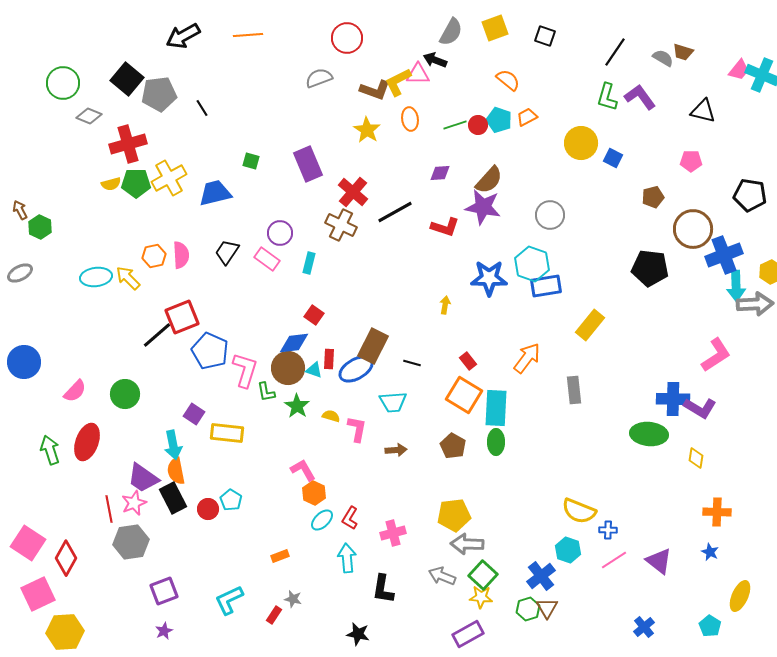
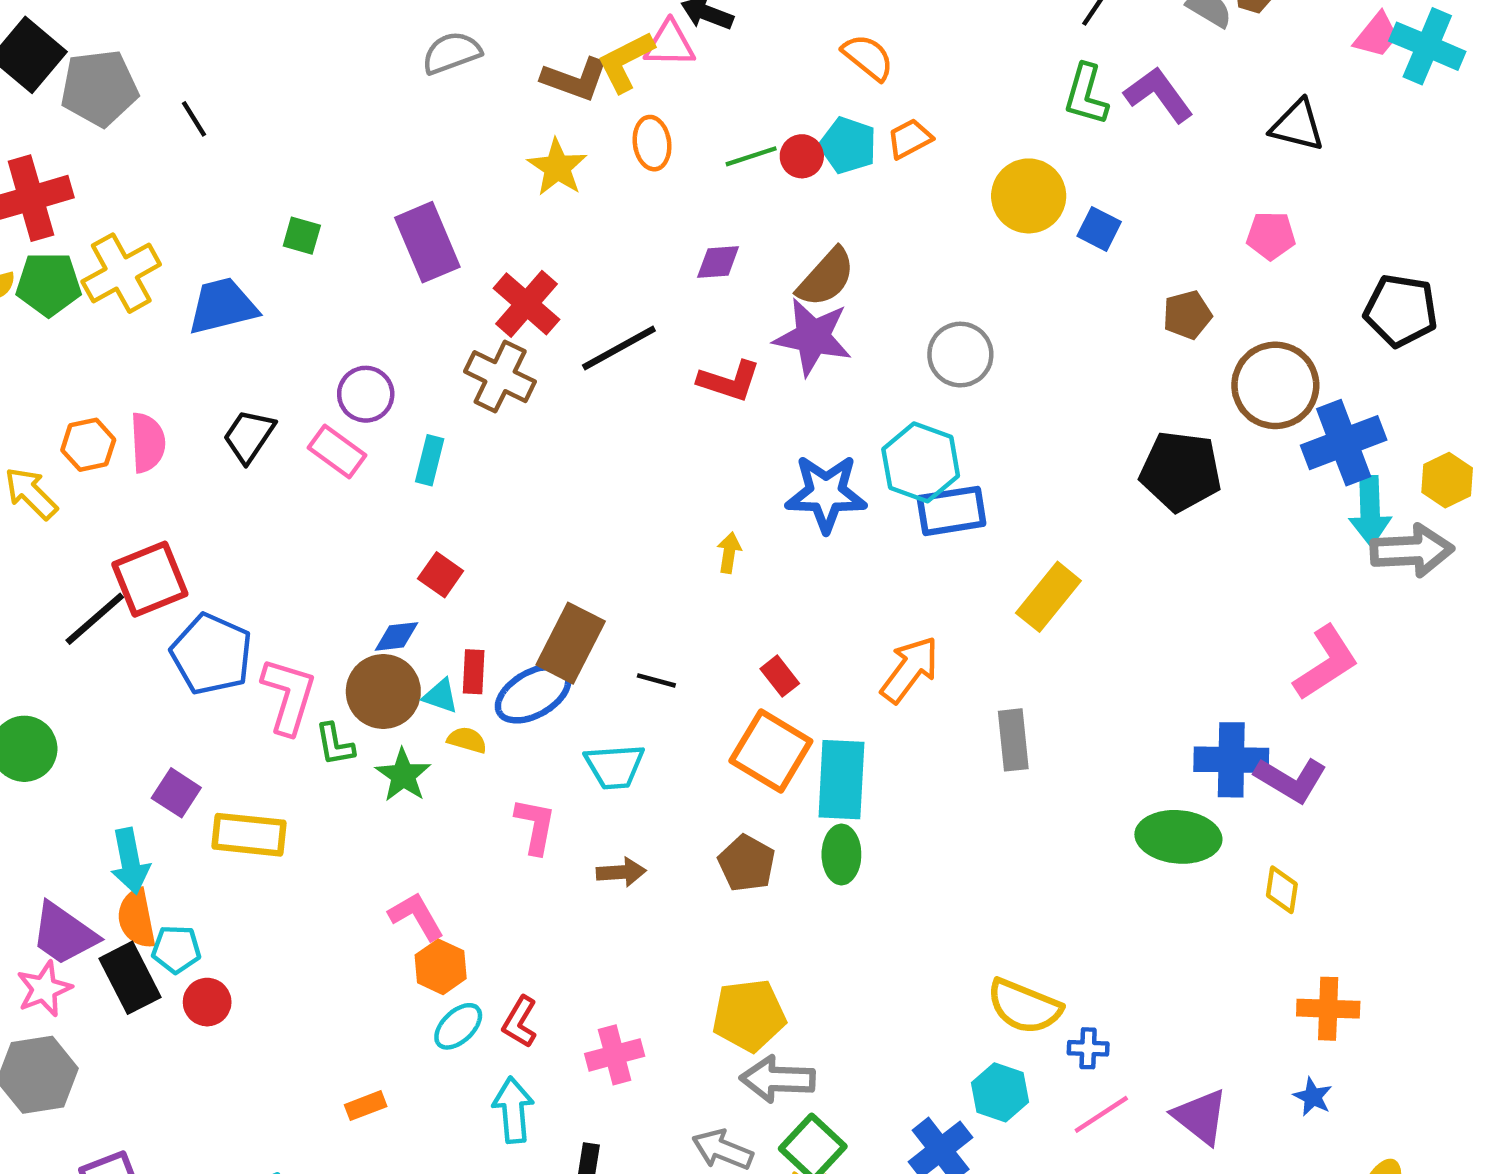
blue diamond: (294, 343) -> (397, 636), size x0.7
yellow semicircle: (331, 416) -> (467, 740), moved
cyan pentagon: (231, 500) -> (176, 949), moved, turned -30

